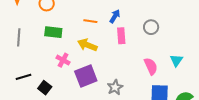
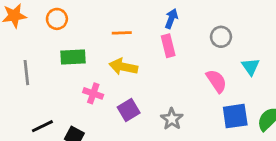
blue arrow: (115, 16) -> (171, 19), moved
gray circle: (151, 27) -> (221, 37), moved
purple square: (86, 76) -> (129, 110), size x0.7

